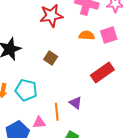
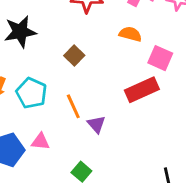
pink square: (109, 35) -> (160, 58), moved, turned 30
orange line: (57, 112) -> (73, 106), moved, turned -30

